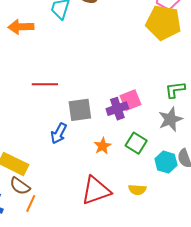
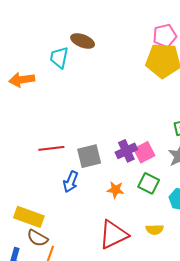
red line: (45, 84) -> (51, 148), moved
pink square: (130, 100) -> (144, 152), moved
orange star: (103, 146) -> (115, 190), turned -30

